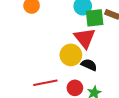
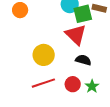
yellow circle: (71, 55) -> (44, 55), moved

